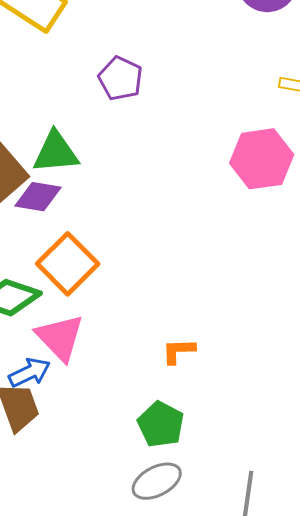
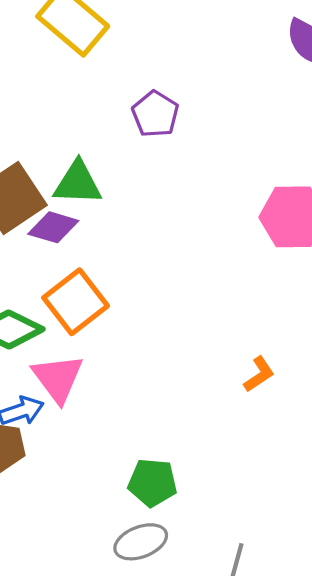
orange L-shape: (178, 351) -> (259, 374), moved, turned 141
green pentagon: (161, 424) -> (152, 483), turned -30

